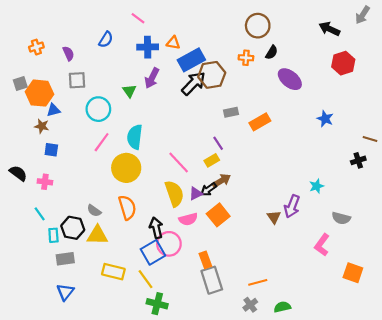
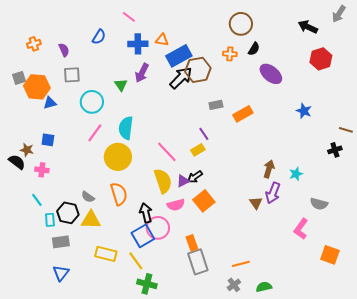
brown star: (42, 126) -> (27, 150), moved
brown arrow: (221, 181) -> (269, 169), moved, turned -42

